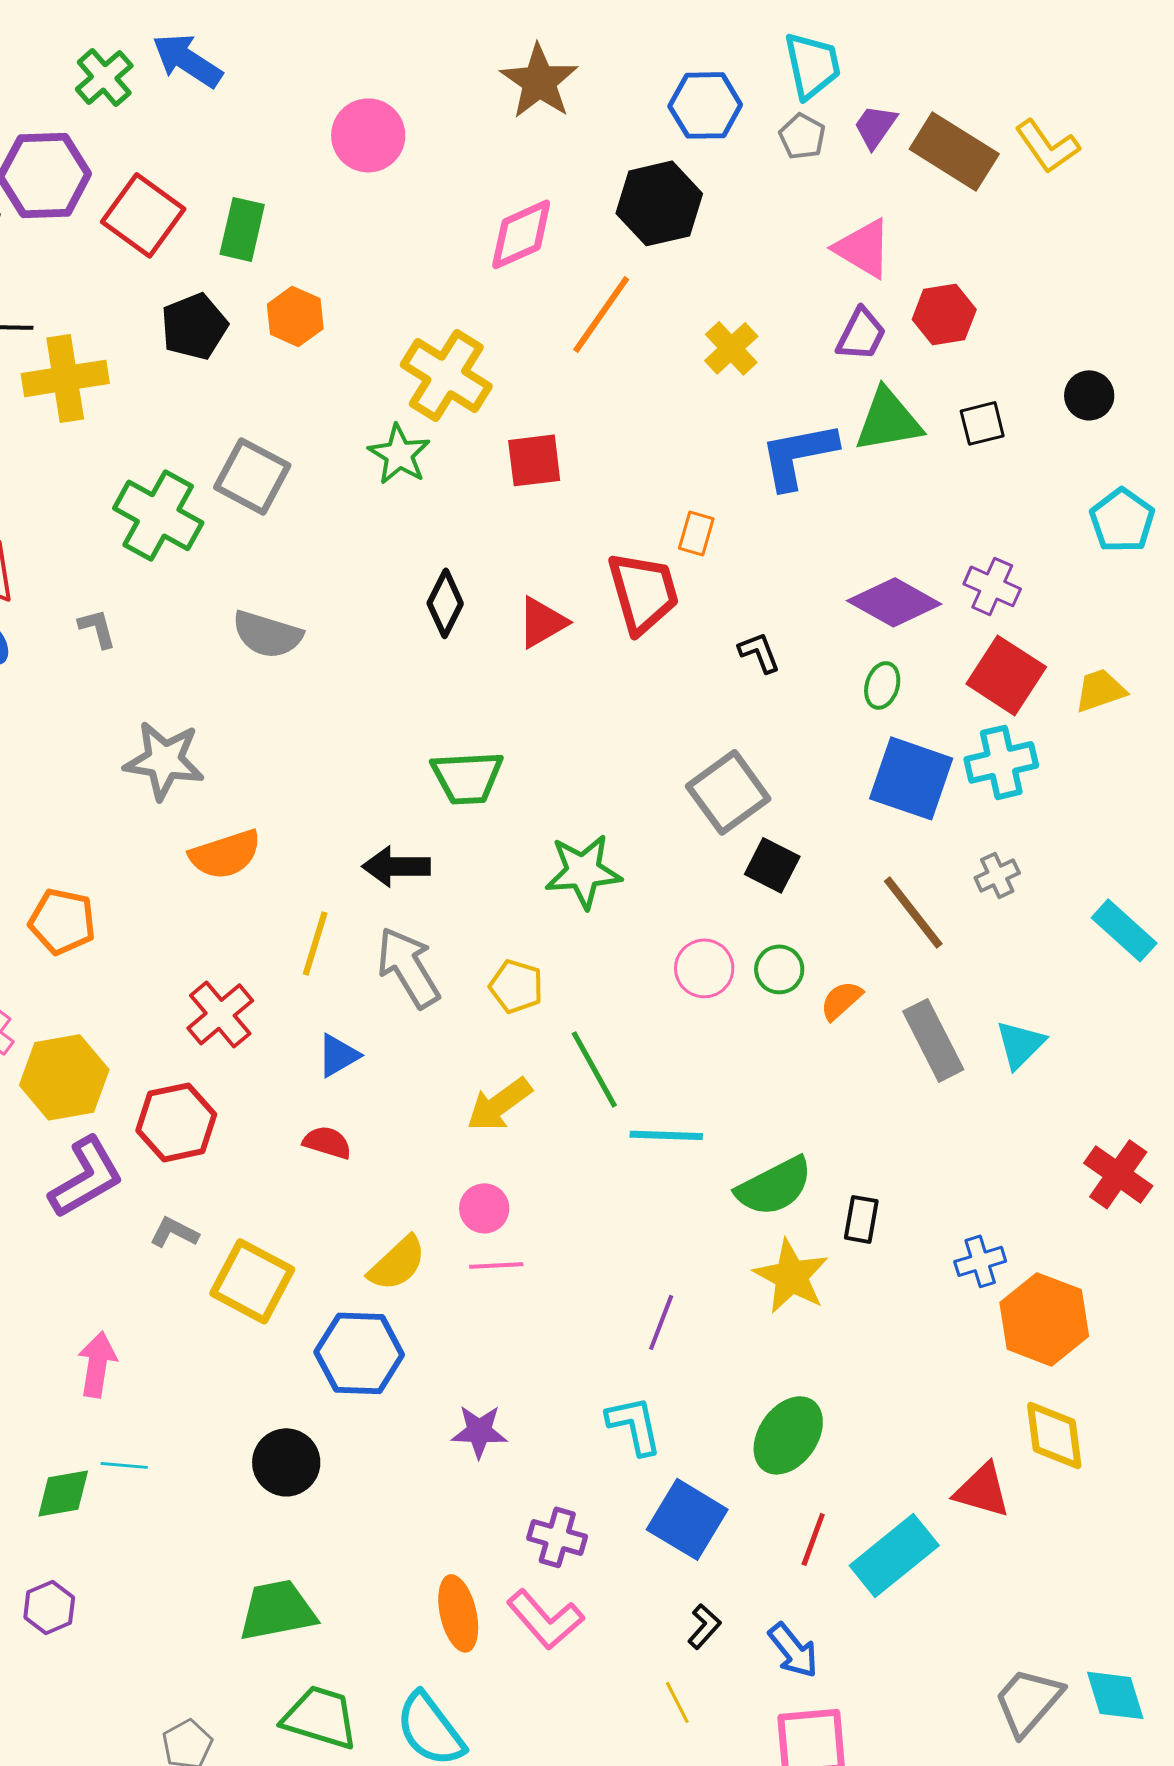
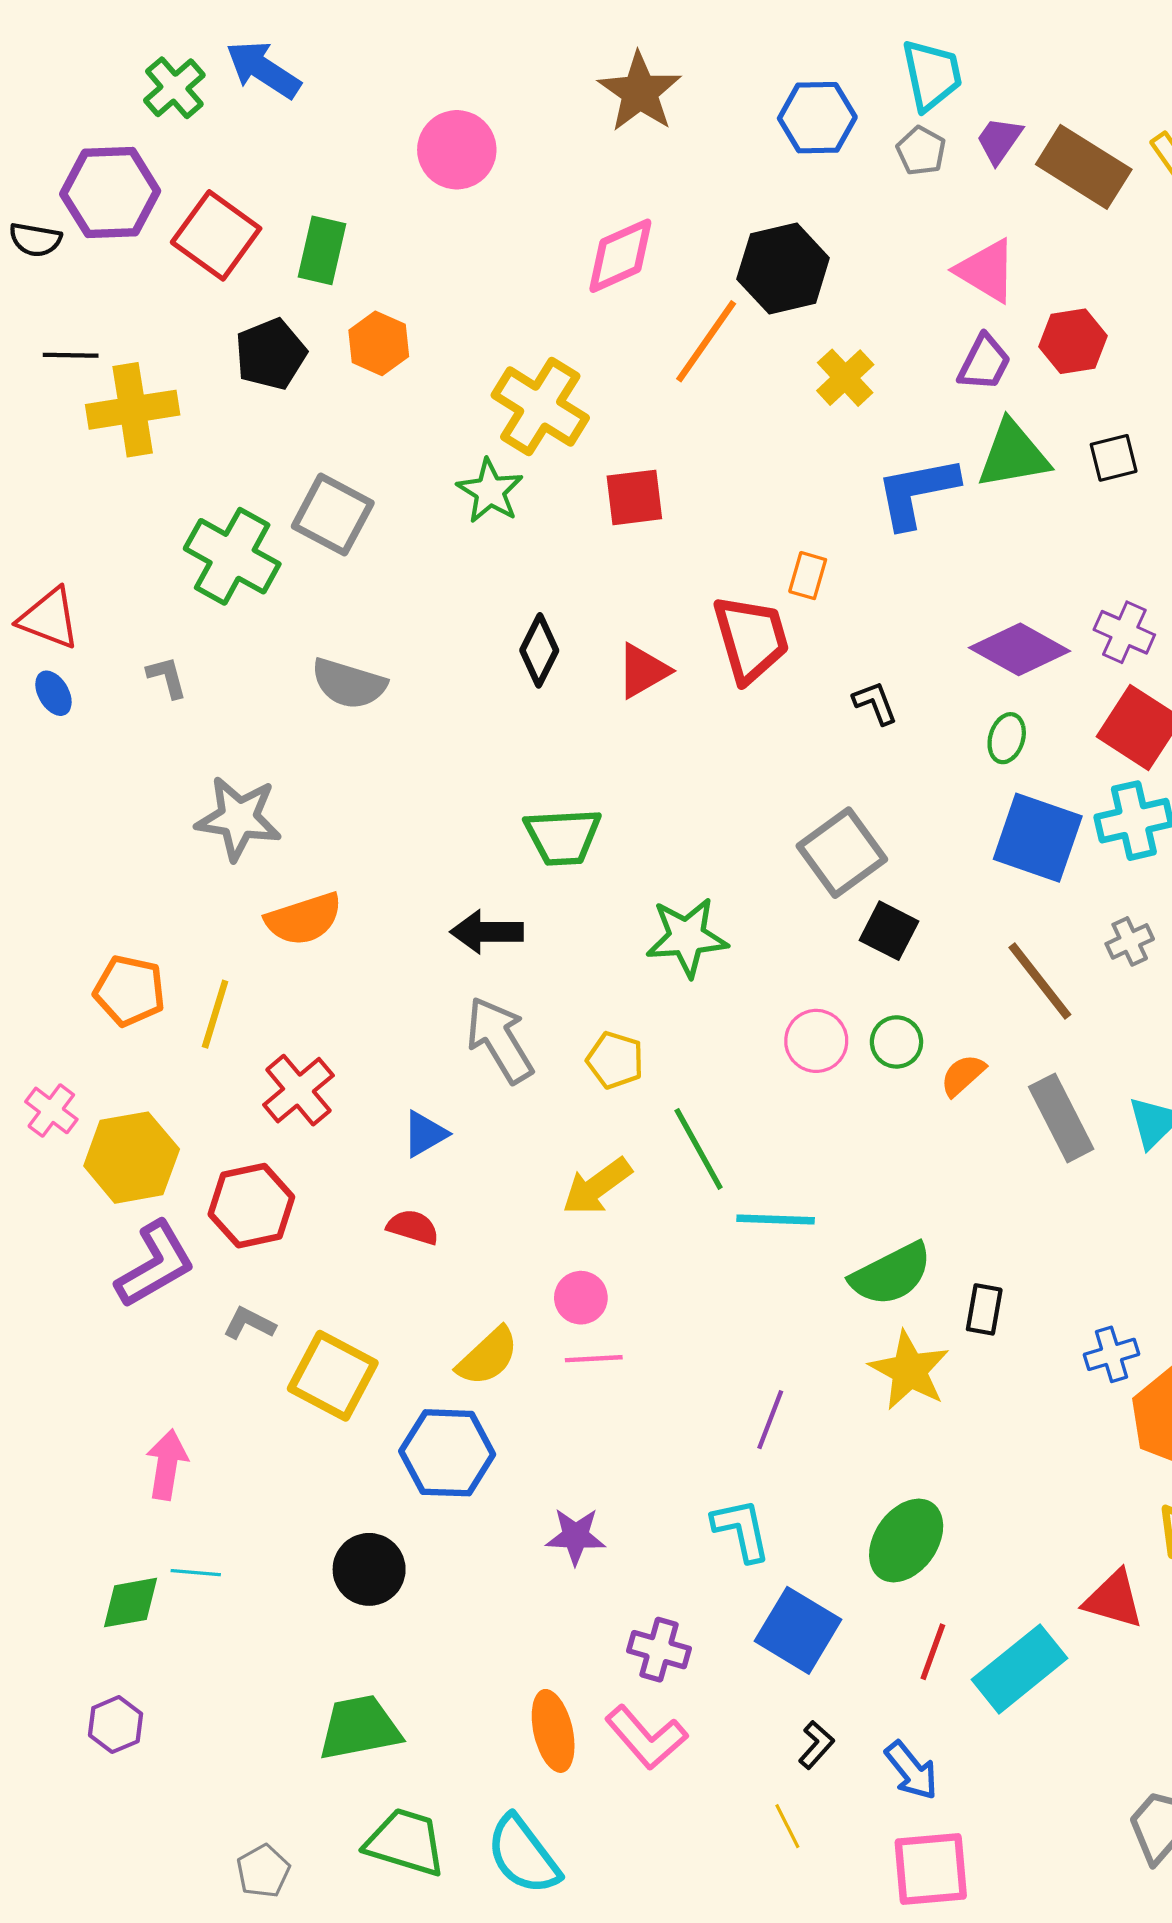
black hexagon: (659, 203) -> (783, 269), moved
yellow line: (315, 943) -> (215, 1014), moved

